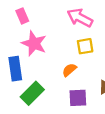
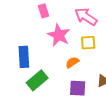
pink rectangle: (22, 16) -> (44, 11), moved
pink star: (34, 43) -> (59, 35), moved

